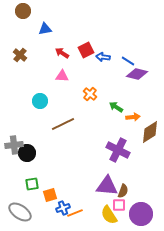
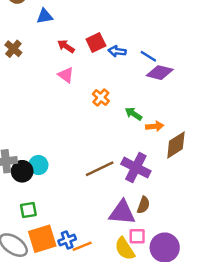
pink triangle: (62, 76) -> (66, 75), turned 32
cyan circle: (40, 101) -> (38, 165), moved
brown line: (63, 124) -> (100, 169), moved
brown semicircle: (123, 191) -> (143, 205), moved
orange square: (50, 195) -> (42, 239), moved, size x1.6

